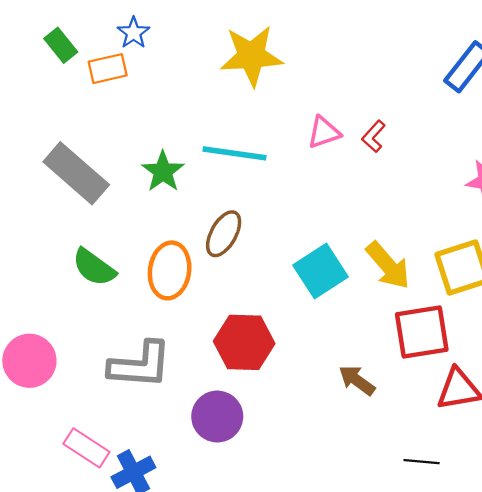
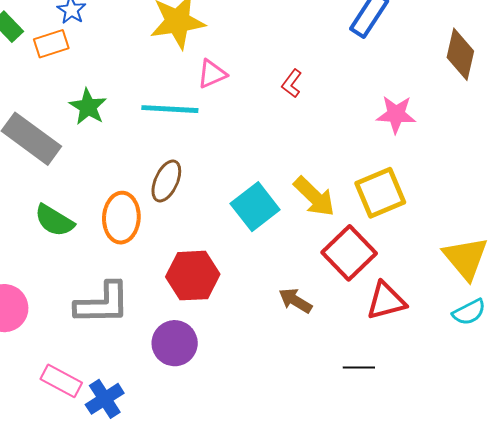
pink triangle: (324, 132) -> (212, 74), moved
green star: (163, 172) -> (88, 107), moved
red square: (422, 332) -> (349, 253), turned -30

